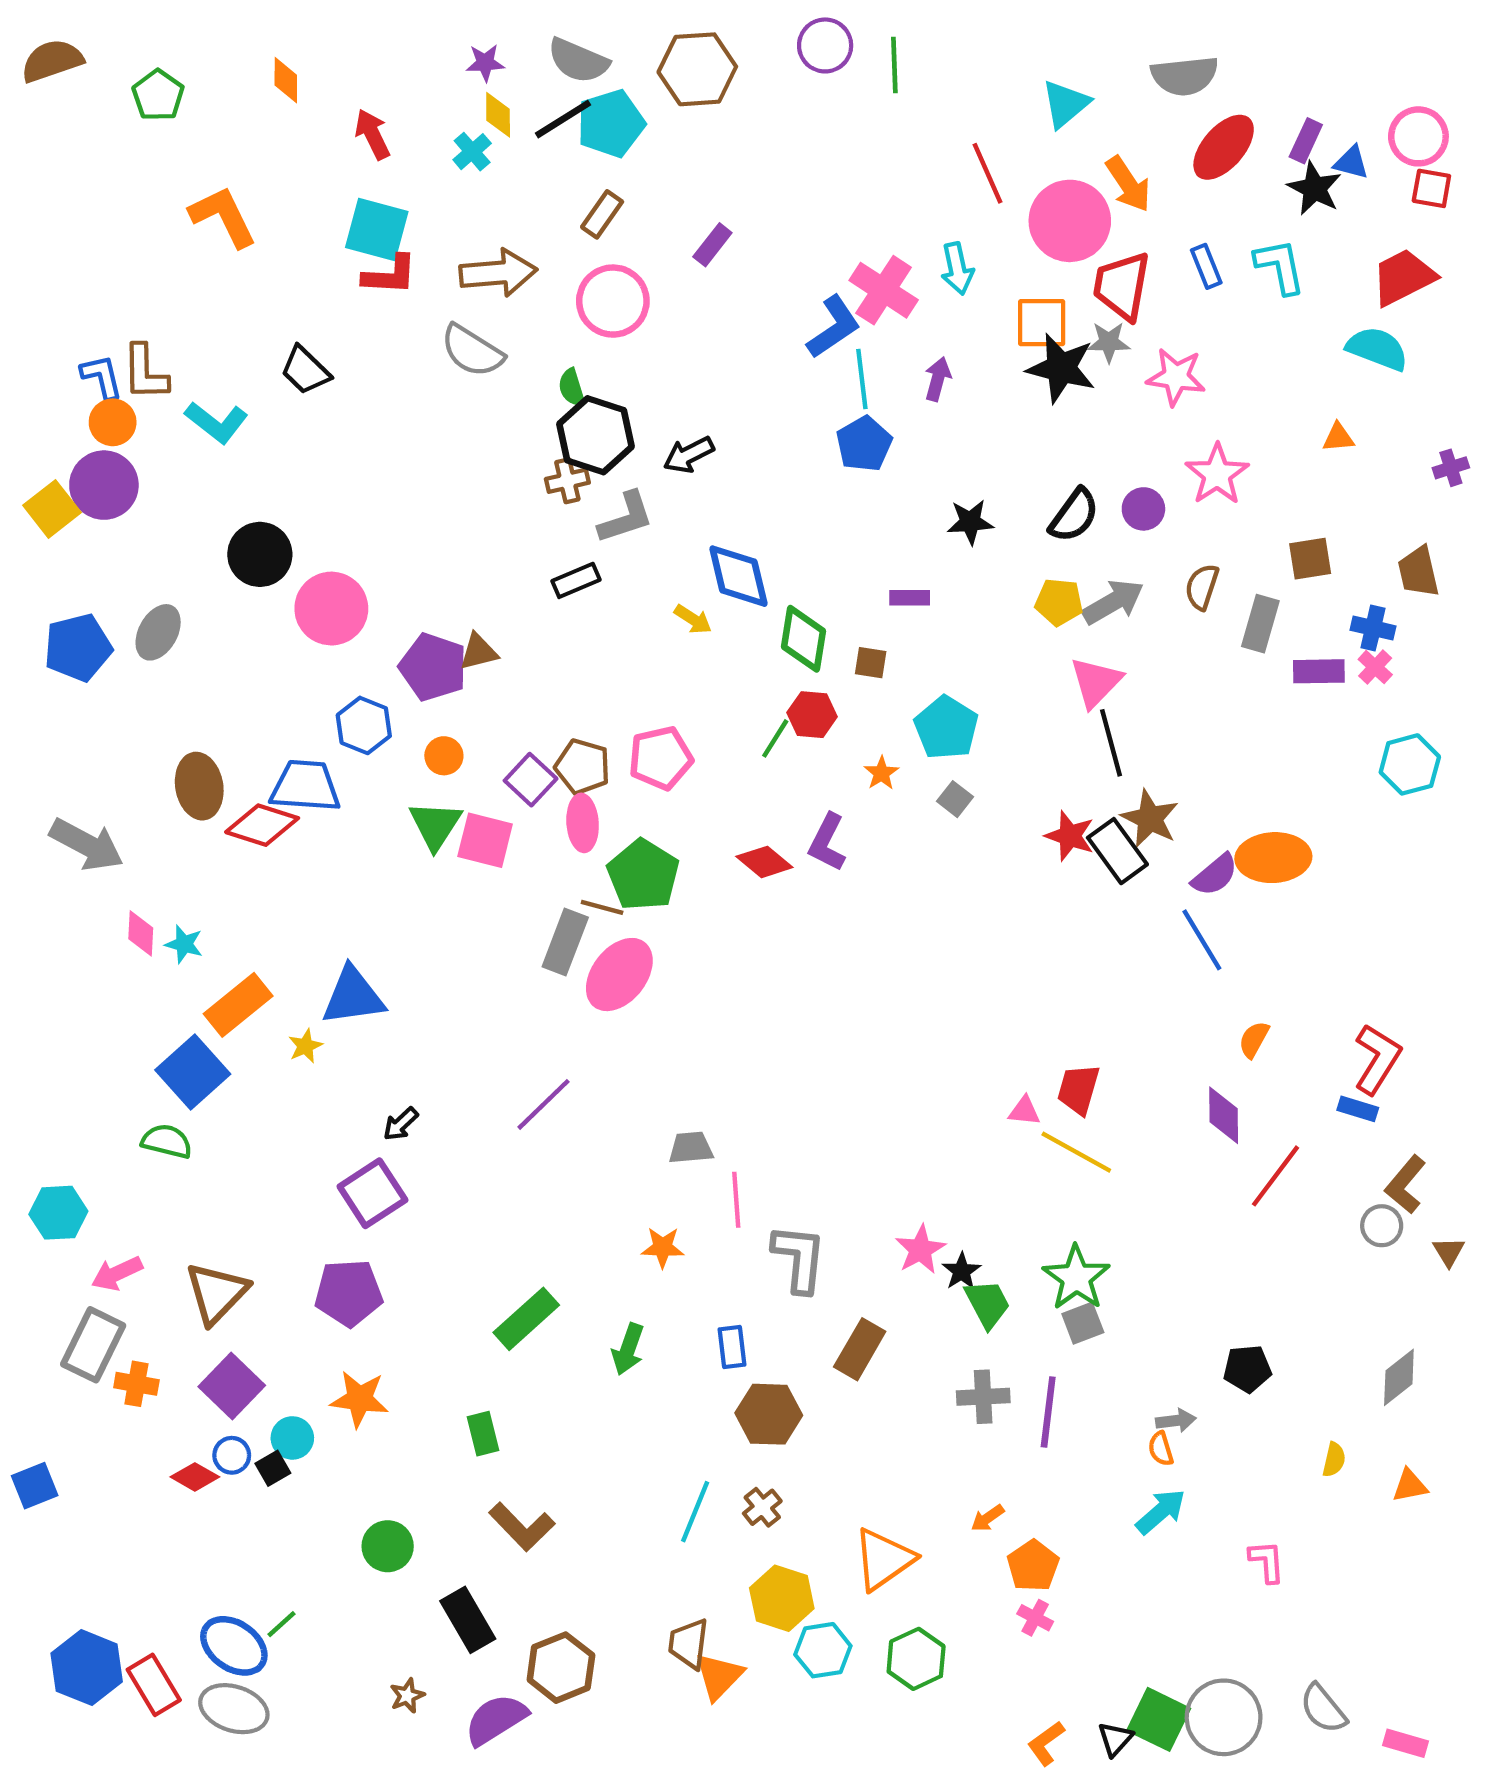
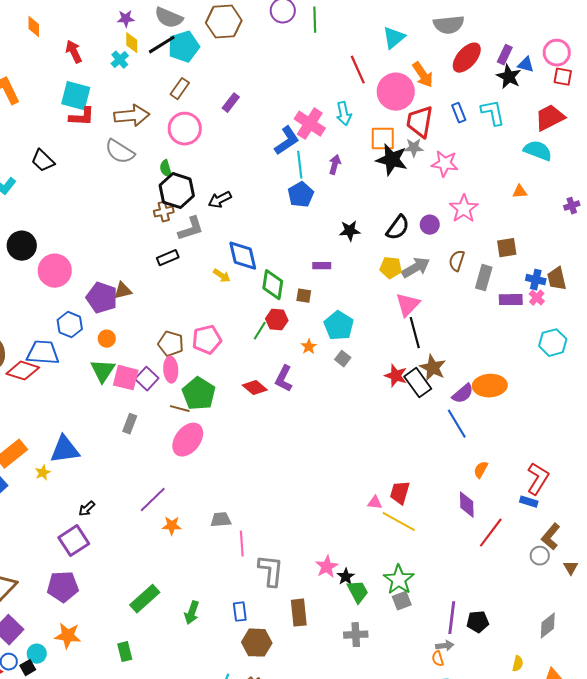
brown trapezoid: (1418, 572) -> (557, 279), moved
purple square: (531, 780) -> (147, 379), moved
gray rectangle: (565, 942) -> (130, 424), moved, size x0.7
orange star: (663, 1247) -> (172, 526), moved
brown rectangle: (860, 1349) -> (299, 613), turned -36
purple line: (1048, 1412) -> (452, 618), moved

